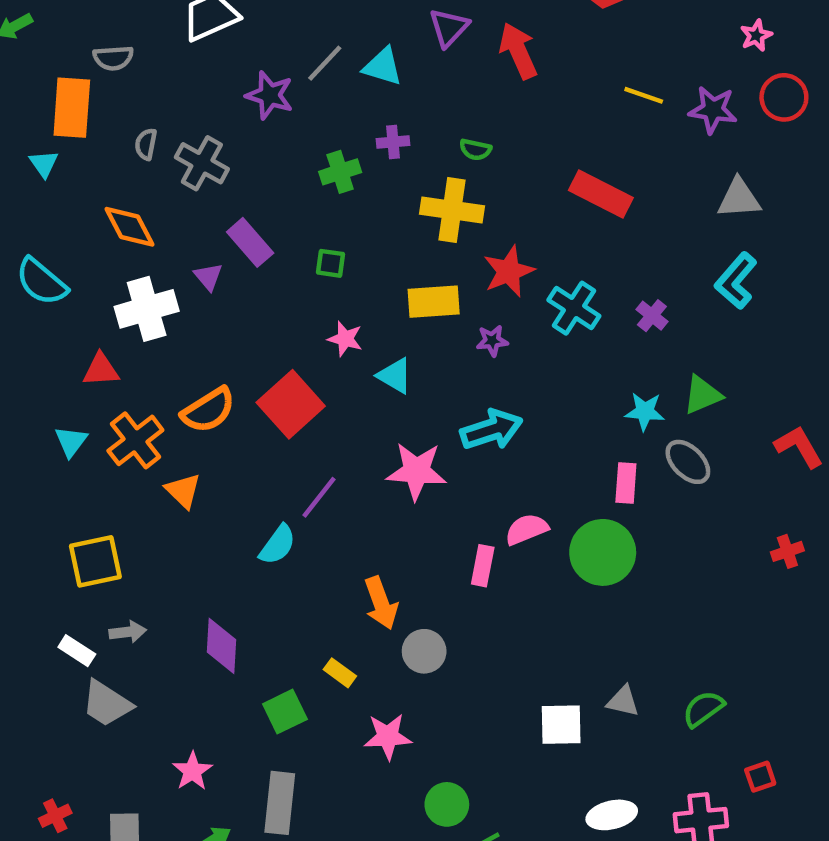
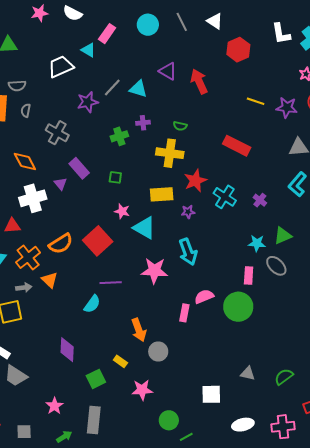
purple triangle: (449, 28) -> (168, 71), turned -42
purple star: (270, 95) -> (88, 102), turned -30
gray semicircle: (146, 144) -> (26, 110), moved
cyan triangle: (395, 376) -> (144, 228), size x1.4
cyan arrow: (491, 430) -> (188, 252), turned 88
purple line: (319, 497) -> (111, 283), turned 50
gray arrow: (128, 632) -> (24, 288), moved
white square: (561, 725) -> (211, 394), moved

